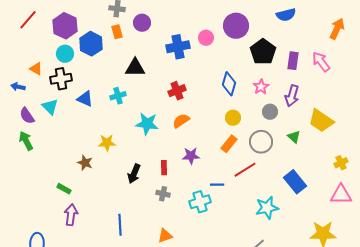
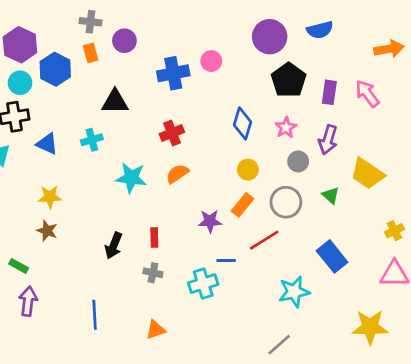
purple circle: (236, 26) -> (270, 37), moved
orange arrow: (337, 29) -> (389, 49), turned 55
yellow star: (107, 143) -> (50, 197), moved
purple star: (191, 156) -> (210, 221), moved

